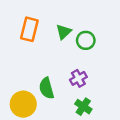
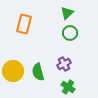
green triangle: (64, 32) -> (67, 13), moved
yellow circle: (23, 104) -> (13, 71), moved

